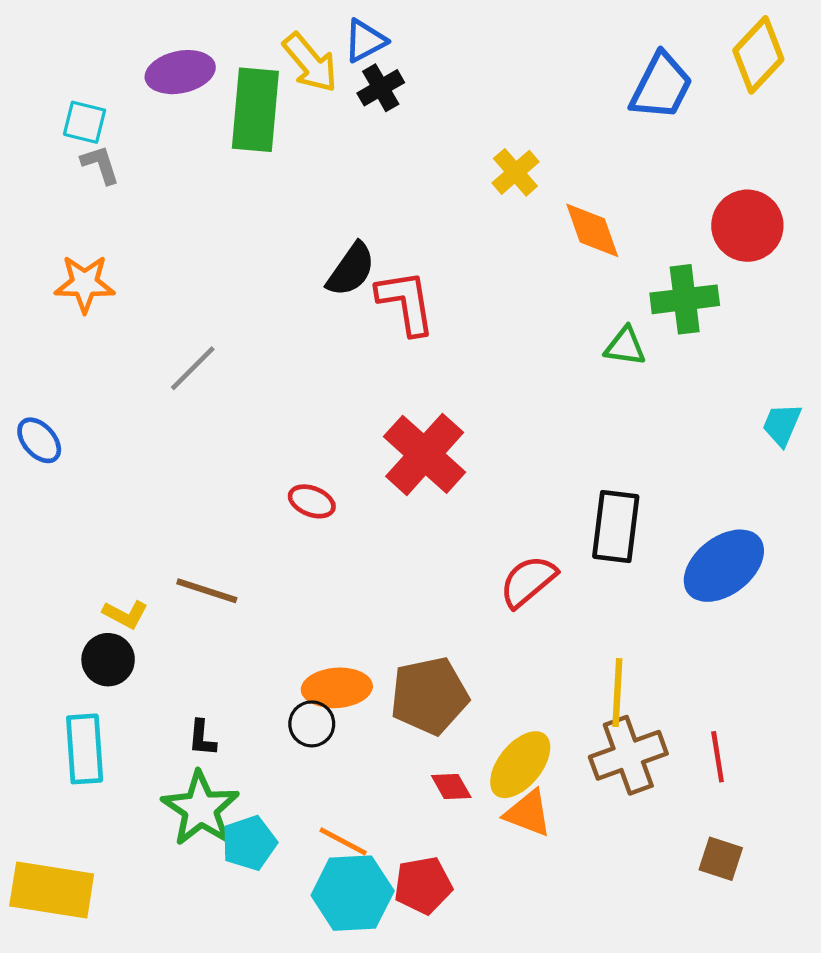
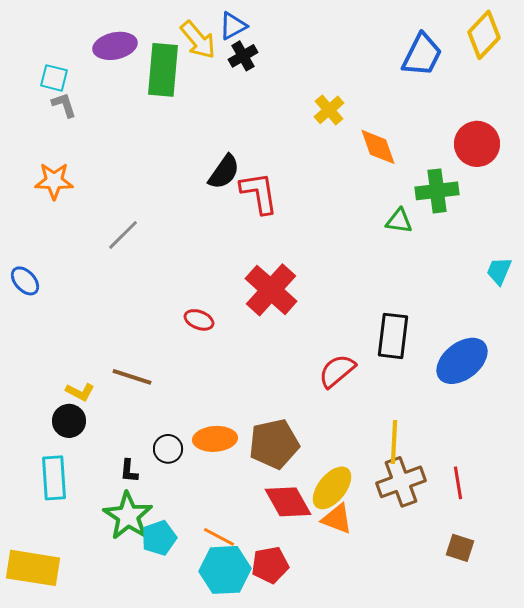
black circle: (312, 724) -> (168, 449), moved
red diamond: (451, 787) -> (288, 502), size x1.8

